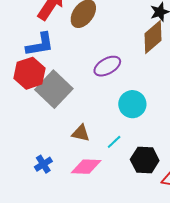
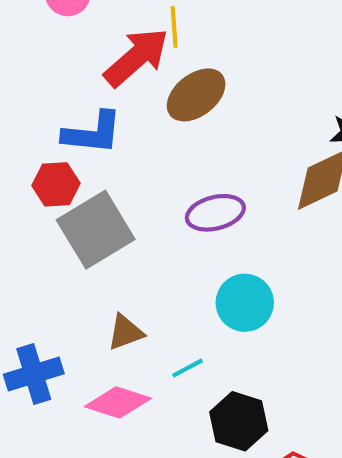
red hexagon: (30, 73) -> (56, 184), size x0.7
brown triangle: (81, 133) -> (125, 332), turned -48
blue cross: (43, 164) -> (34, 374), size x1.5

